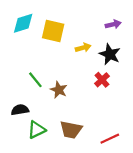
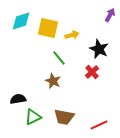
purple arrow: (113, 24) -> (110, 15), moved, turned -48
yellow arrow: (83, 48) -> (72, 35), moved
green line: (35, 80) -> (59, 58), moved

